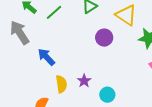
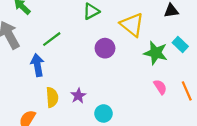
green line: (54, 12) -> (52, 39), moved
blue arrow: (46, 57) -> (37, 65), turned 30

